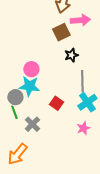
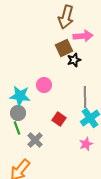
black star: (71, 55) -> (74, 60), moved
pink circle: (31, 69) -> (44, 85), moved
cyan star: (29, 86) -> (20, 96), moved

